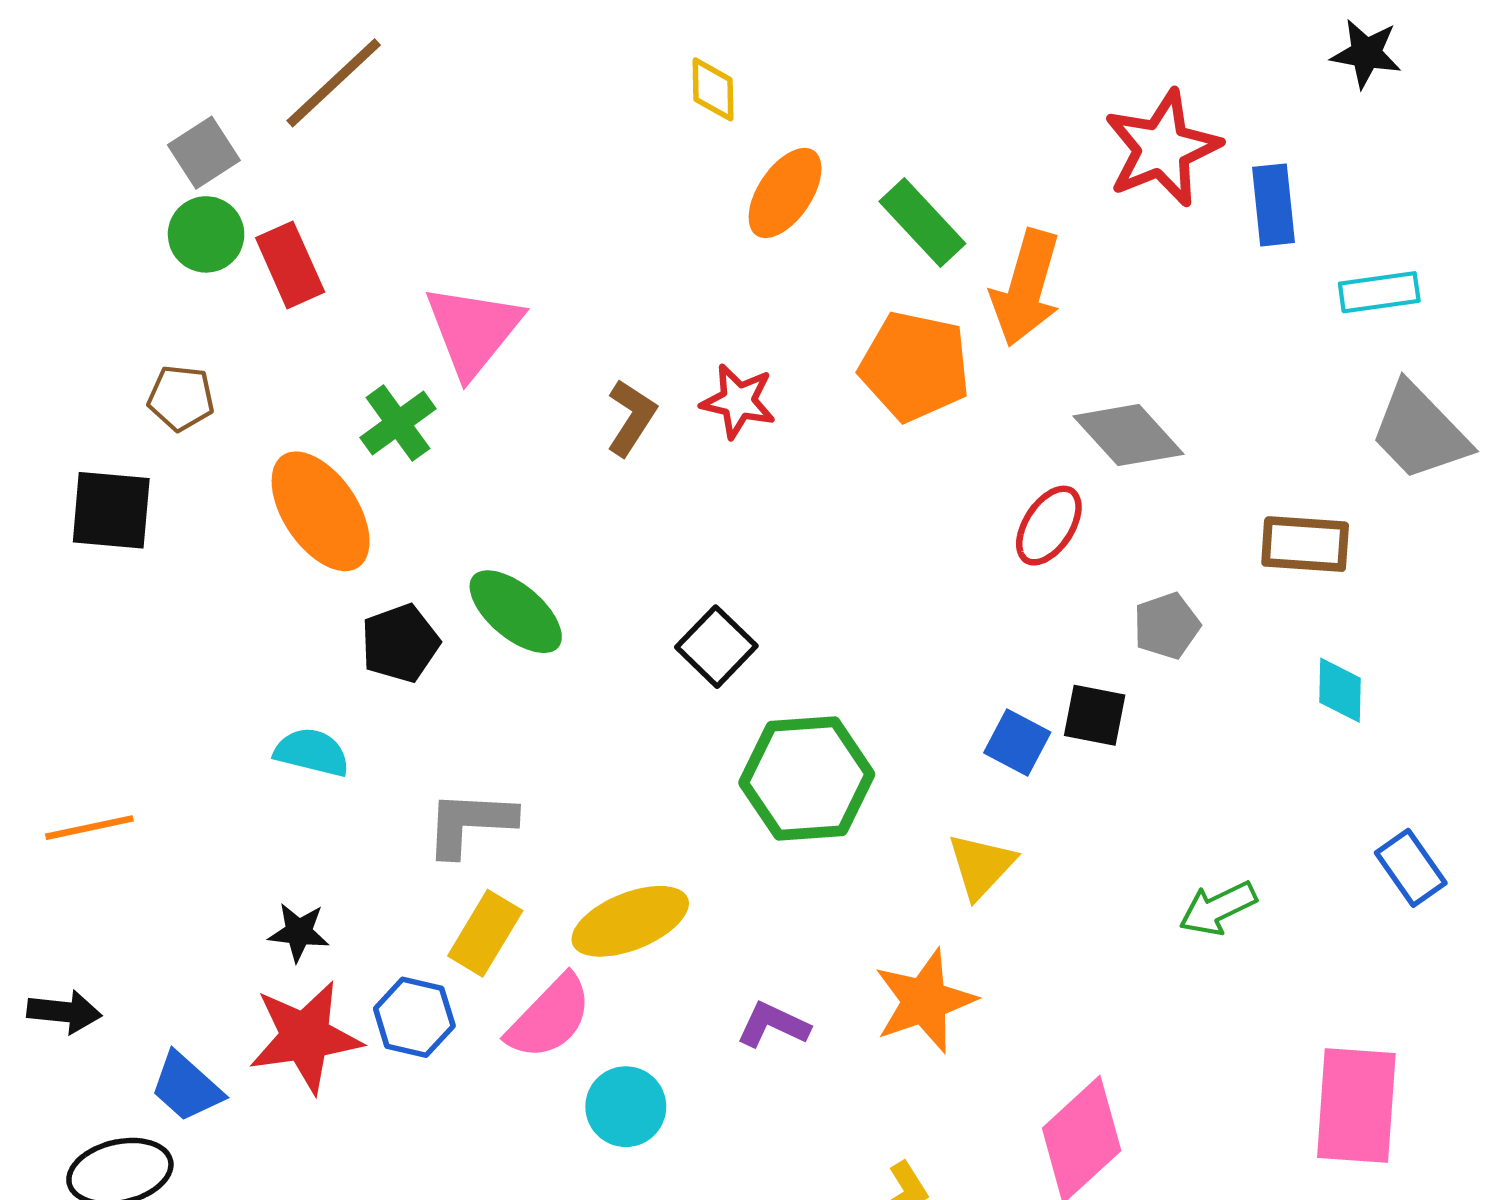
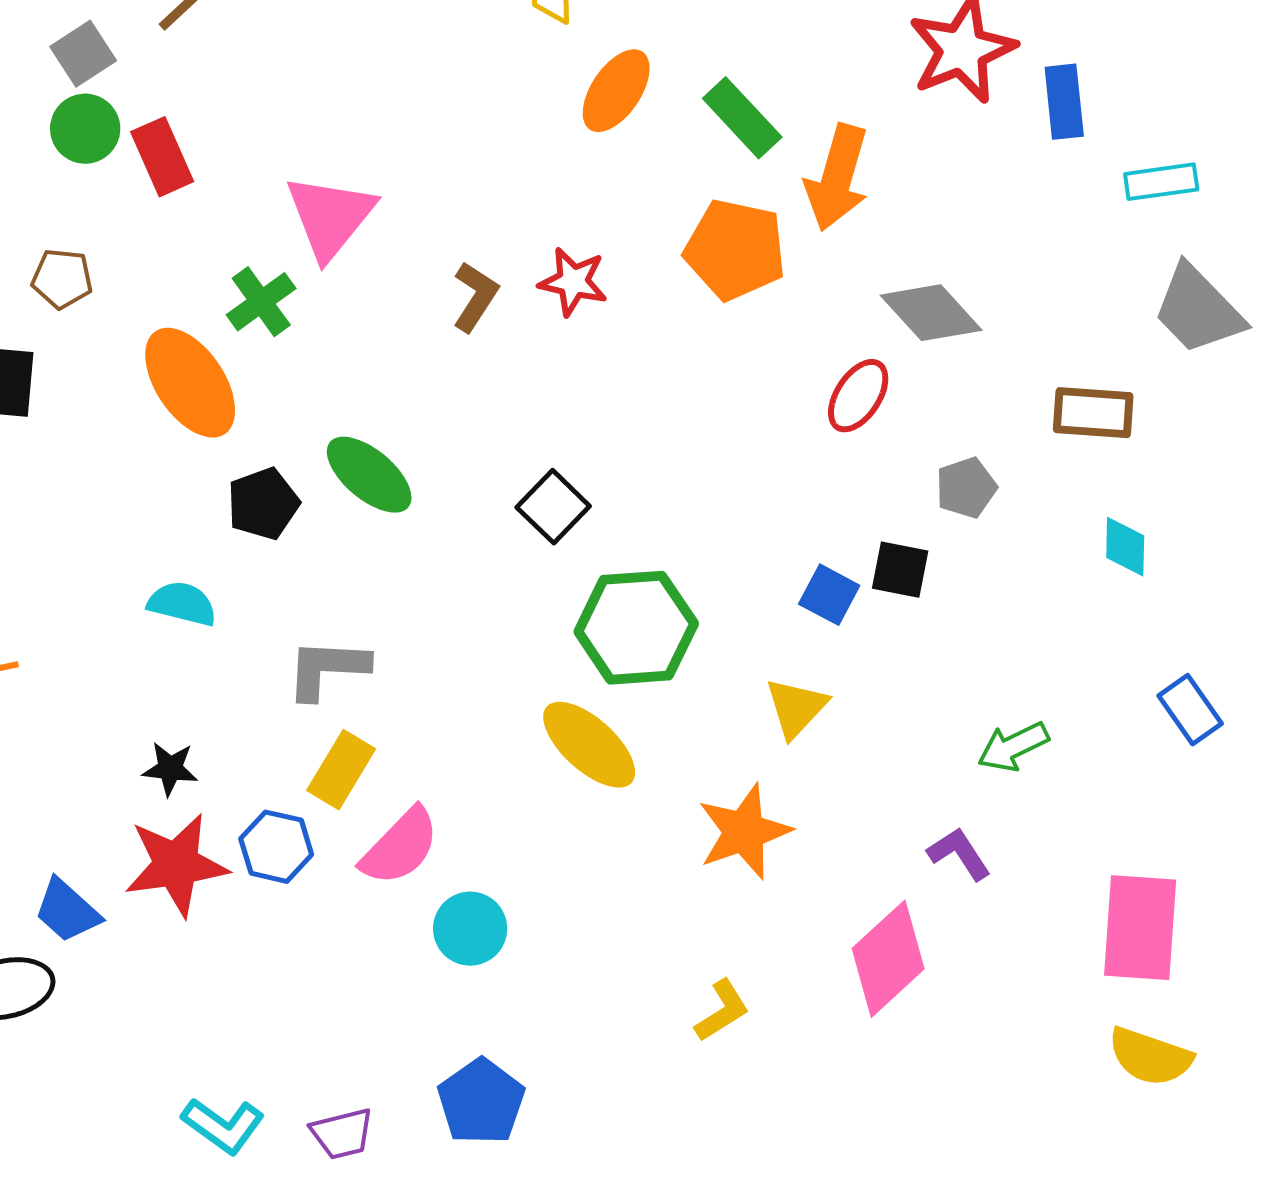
yellow ellipse: (630, 921) -> (589, 745), moved, turned 64
purple L-shape: (773, 1025) -> (959, 854), moved, turned 32

